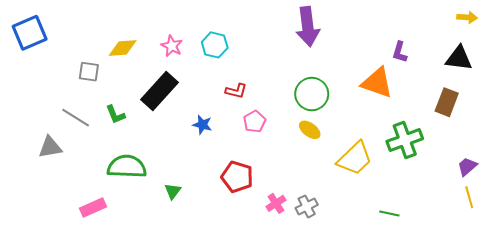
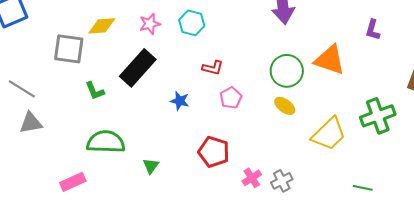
pink star: (172, 46) -> (150, 24), turned 30
gray square: (89, 72) -> (69, 49), size x1.5
orange triangle: (377, 83) -> (330, 60), moved
gray line: (76, 118) -> (22, 89), moved

